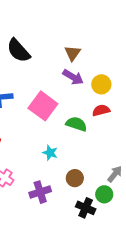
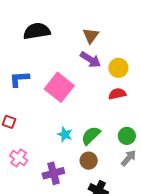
black semicircle: (18, 51) -> (37, 31), turned 120
green semicircle: (76, 124) -> (91, 136), moved, turned -65
green circle: (104, 194) -> (127, 136), moved

